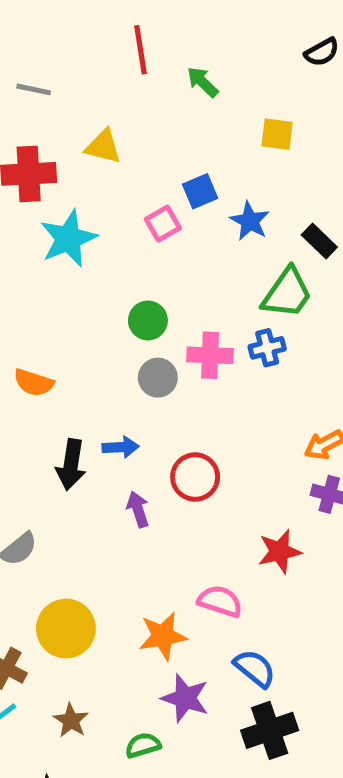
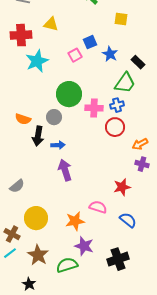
green circle: (148, 320) -> (69, 94), size x1.6
gray circle: (158, 378) -> (54, 117), moved
black arrow: (71, 465) -> (38, 136), moved
red circle: (195, 477) -> (115, 127), moved
purple arrow: (138, 509) -> (65, 170), size x1.5
blue semicircle: (255, 668) -> (128, 220), moved
brown star: (71, 720) -> (38, 255), size x1.5
green semicircle: (143, 745) -> (67, 265), size x1.5

